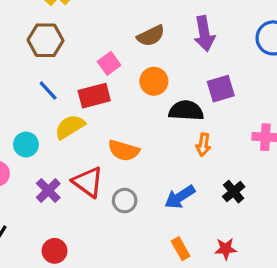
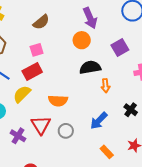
brown semicircle: (151, 36) -> (41, 22), moved
pink square: (109, 63) -> (37, 50), turned 32
orange circle: (154, 81) -> (82, 40), moved
purple square: (221, 89) -> (120, 48), moved
red triangle: (88, 182) -> (41, 125), turned 35

